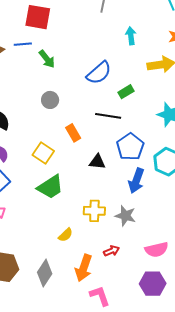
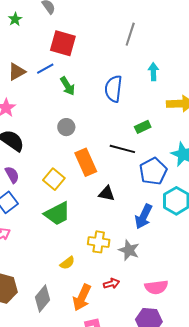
blue line: (23, 44) -> (45, 69), turned -30
blue semicircle: (99, 73) -> (113, 89), moved, turned 132
orange rectangle: (73, 133) -> (86, 162), size x1.5
blue pentagon: (130, 147) -> (153, 171), moved

